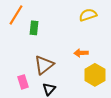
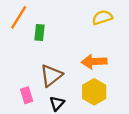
orange arrow: (81, 53) -> (94, 62), size x1.5
yellow hexagon: (95, 75) -> (94, 92), moved

